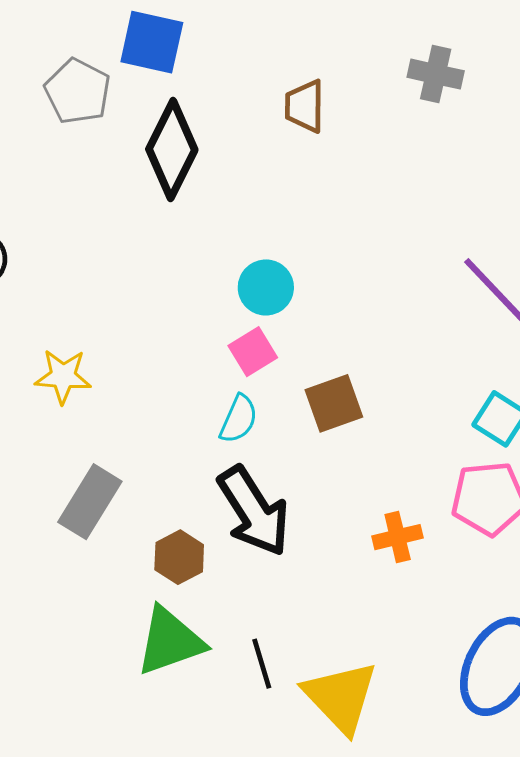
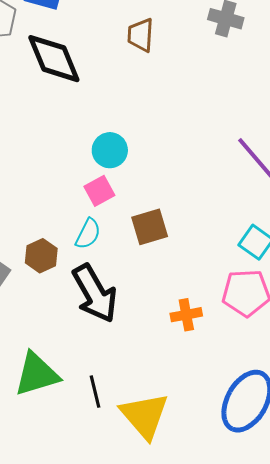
black diamond: (172, 149) -> (54, 59), turned -52
brown hexagon: (179, 557) -> (41, 256), moved

